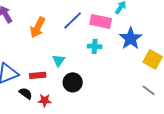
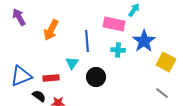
blue line: (73, 20) -> (87, 41), moved, turned -50
cyan cross: (95, 46) -> (118, 50), moved
black circle: (73, 82) -> (96, 77), moved

